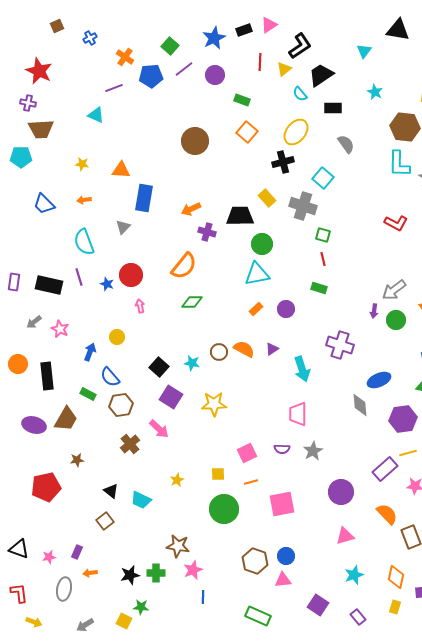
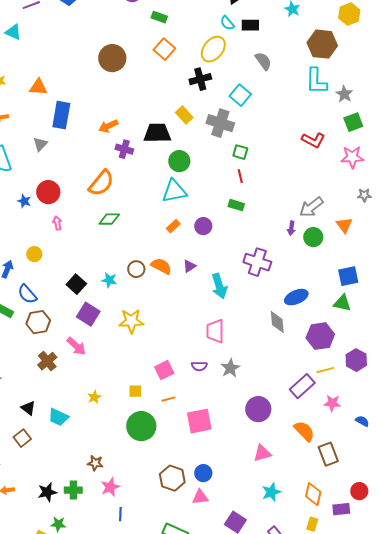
cyan semicircle: (300, 94) -> (227, 23), moved
brown star: (178, 546) -> (95, 463), size x0.7

